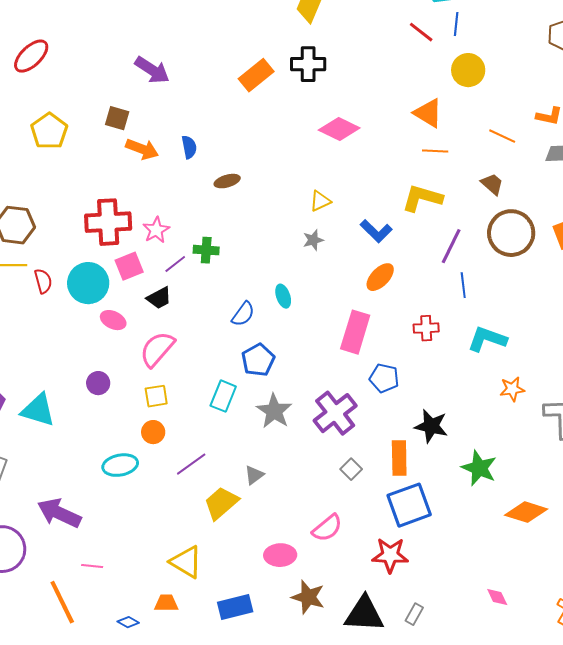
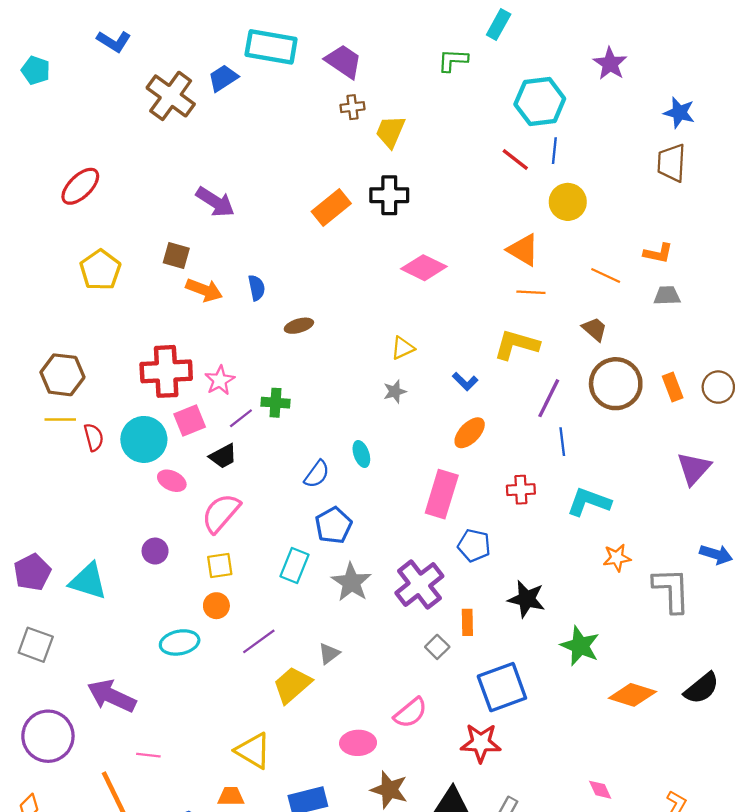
blue L-shape: (376, 231) -> (465, 381), size x0.7
orange rectangle: (399, 458) -> (467, 622), moved, size x0.7

